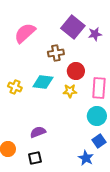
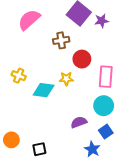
cyan diamond: (43, 82) -> (44, 90), moved
yellow star: (70, 91) -> (66, 79), moved
purple semicircle: (38, 132) -> (79, 122), moved

